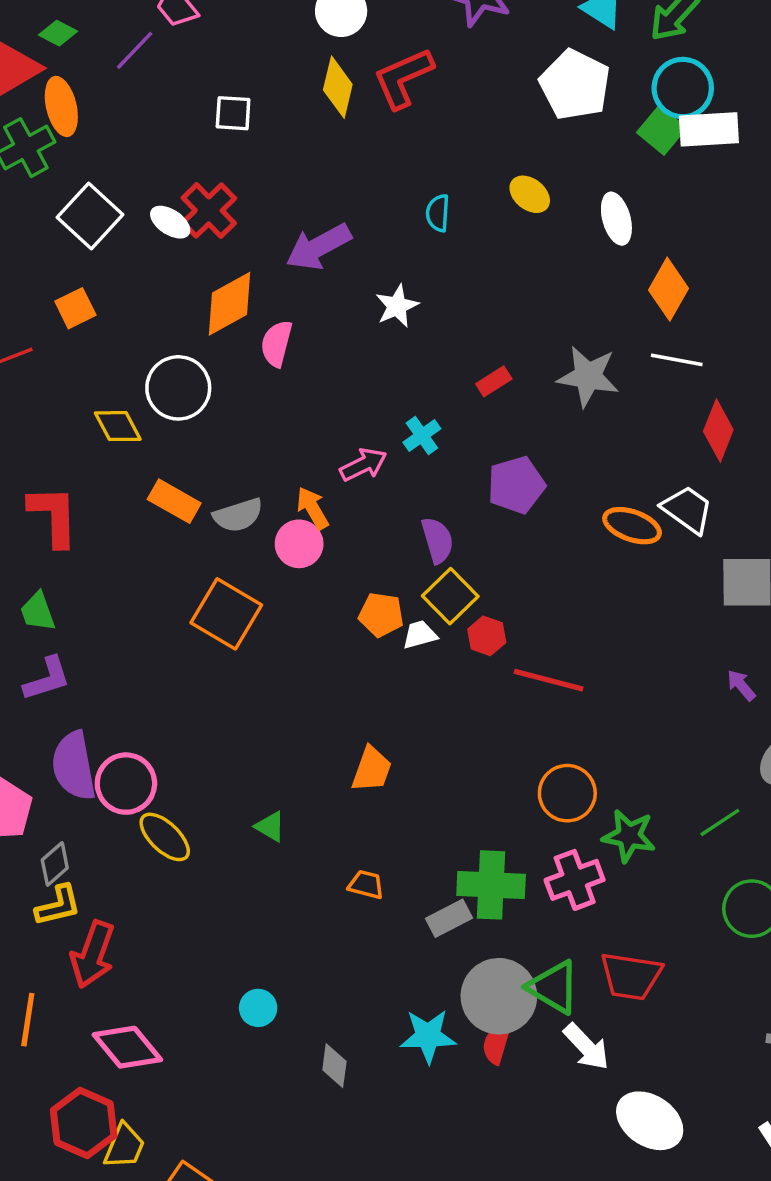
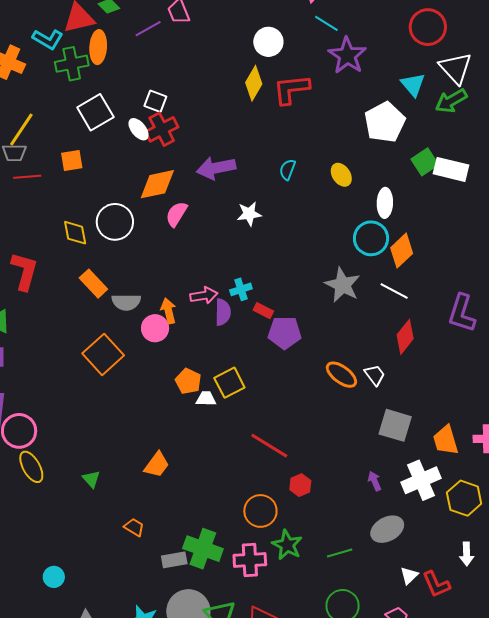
cyan circle: (683, 88) -> (371, 238), moved
white square: (233, 113) -> (155, 101), moved
red rectangle: (494, 381) -> (263, 311), moved, turned 42
white trapezoid: (687, 509) -> (375, 375), size x0.7
purple semicircle: (437, 540) -> (223, 312), moved
red hexagon: (487, 636) -> (300, 485), moved

